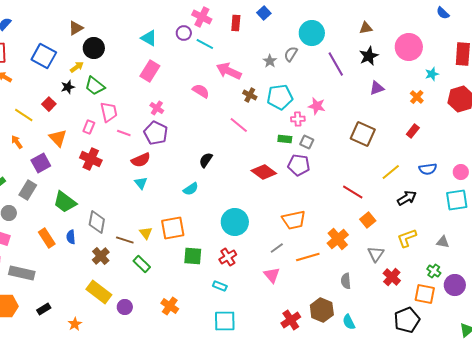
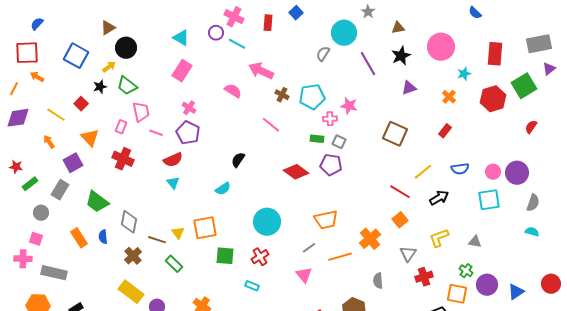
gray star: (270, 61) -> (368, 12), moved
red line: (353, 192) -> (400, 192), moved
red cross: (392, 277) -> (424, 277), turned 30

